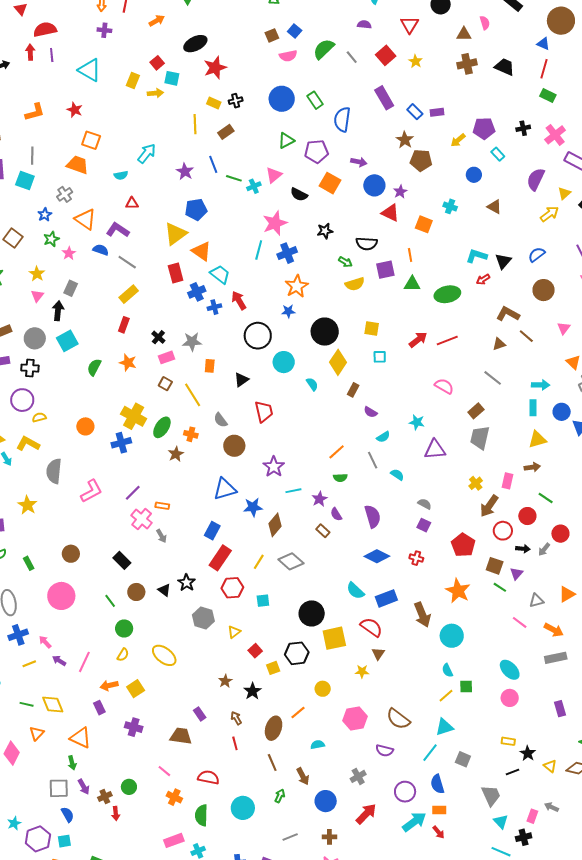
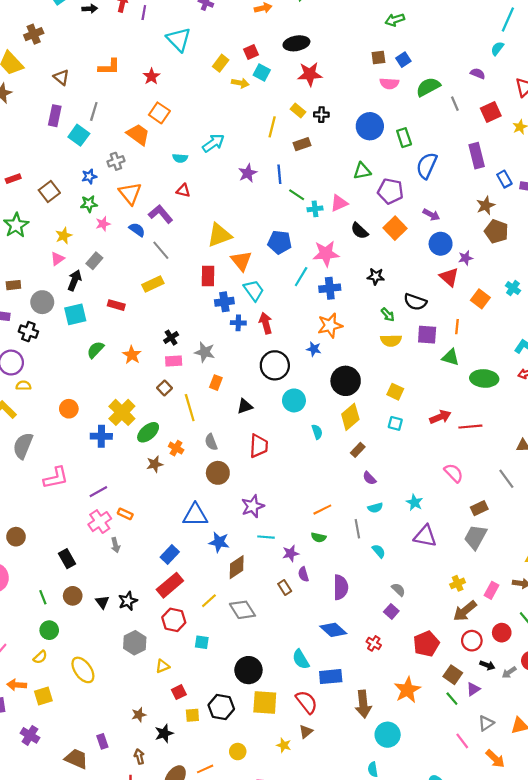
blue pentagon: (196, 209) -> (280, 242), moved
red rectangle: (124, 325) -> (116, 305), moved, turned 70
gray triangle: (536, 601) -> (486, 723), turned -35

